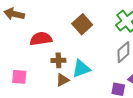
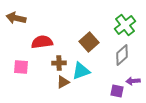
brown square: (82, 24) -> (89, 42), moved
pink square: (19, 77) -> (21, 67), moved

